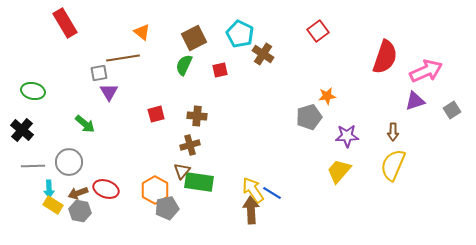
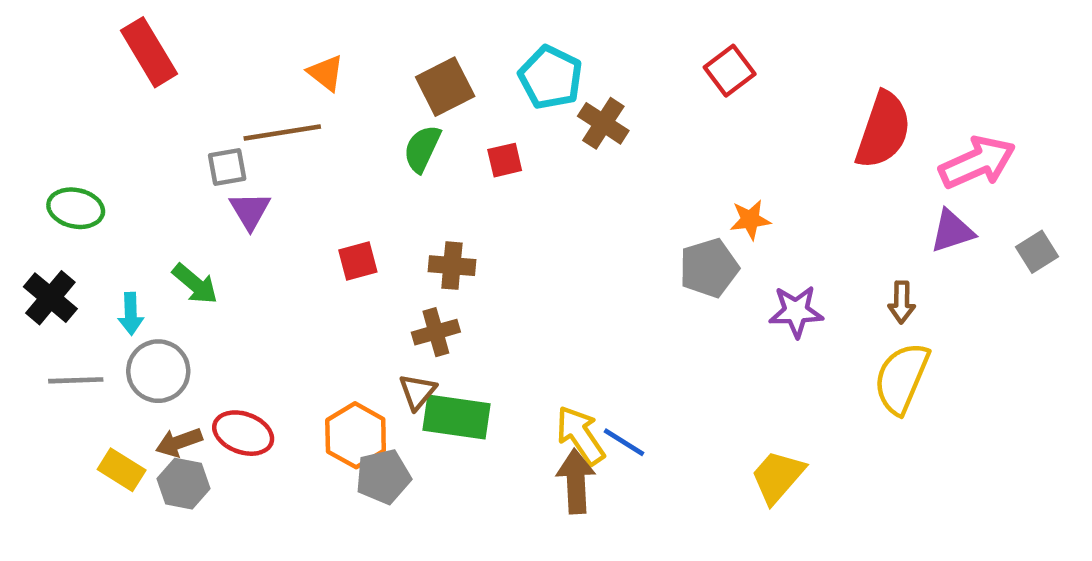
yellow trapezoid: (339, 171) -> (778, 477), moved
cyan arrow: (49, 189) -> (131, 314), moved

